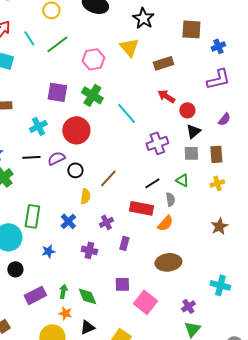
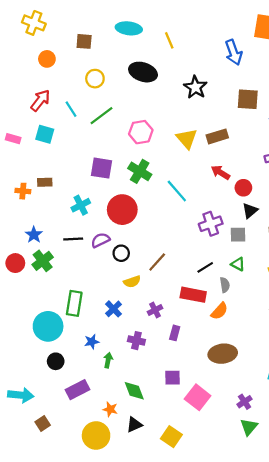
yellow triangle: (129, 47) -> (187, 139), moved
gray square: (191, 153) -> (238, 235), moved
yellow semicircle: (85, 196) -> (132, 282), turned 63
green arrow: (63, 291) -> (108, 360), moved

